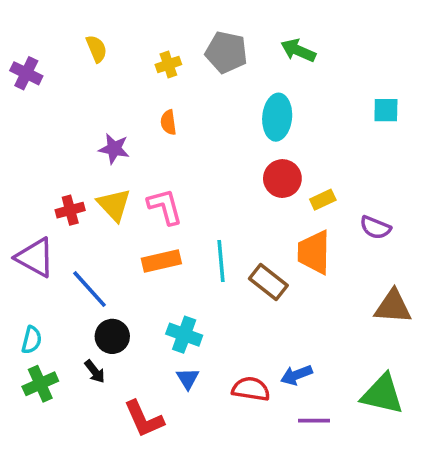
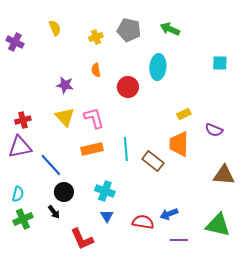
red circle: (282, 179) -> (128, 87), moved
red cross: (70, 210) -> (23, 120), moved
purple triangle: (35, 257) -> (20, 147), turned -40

